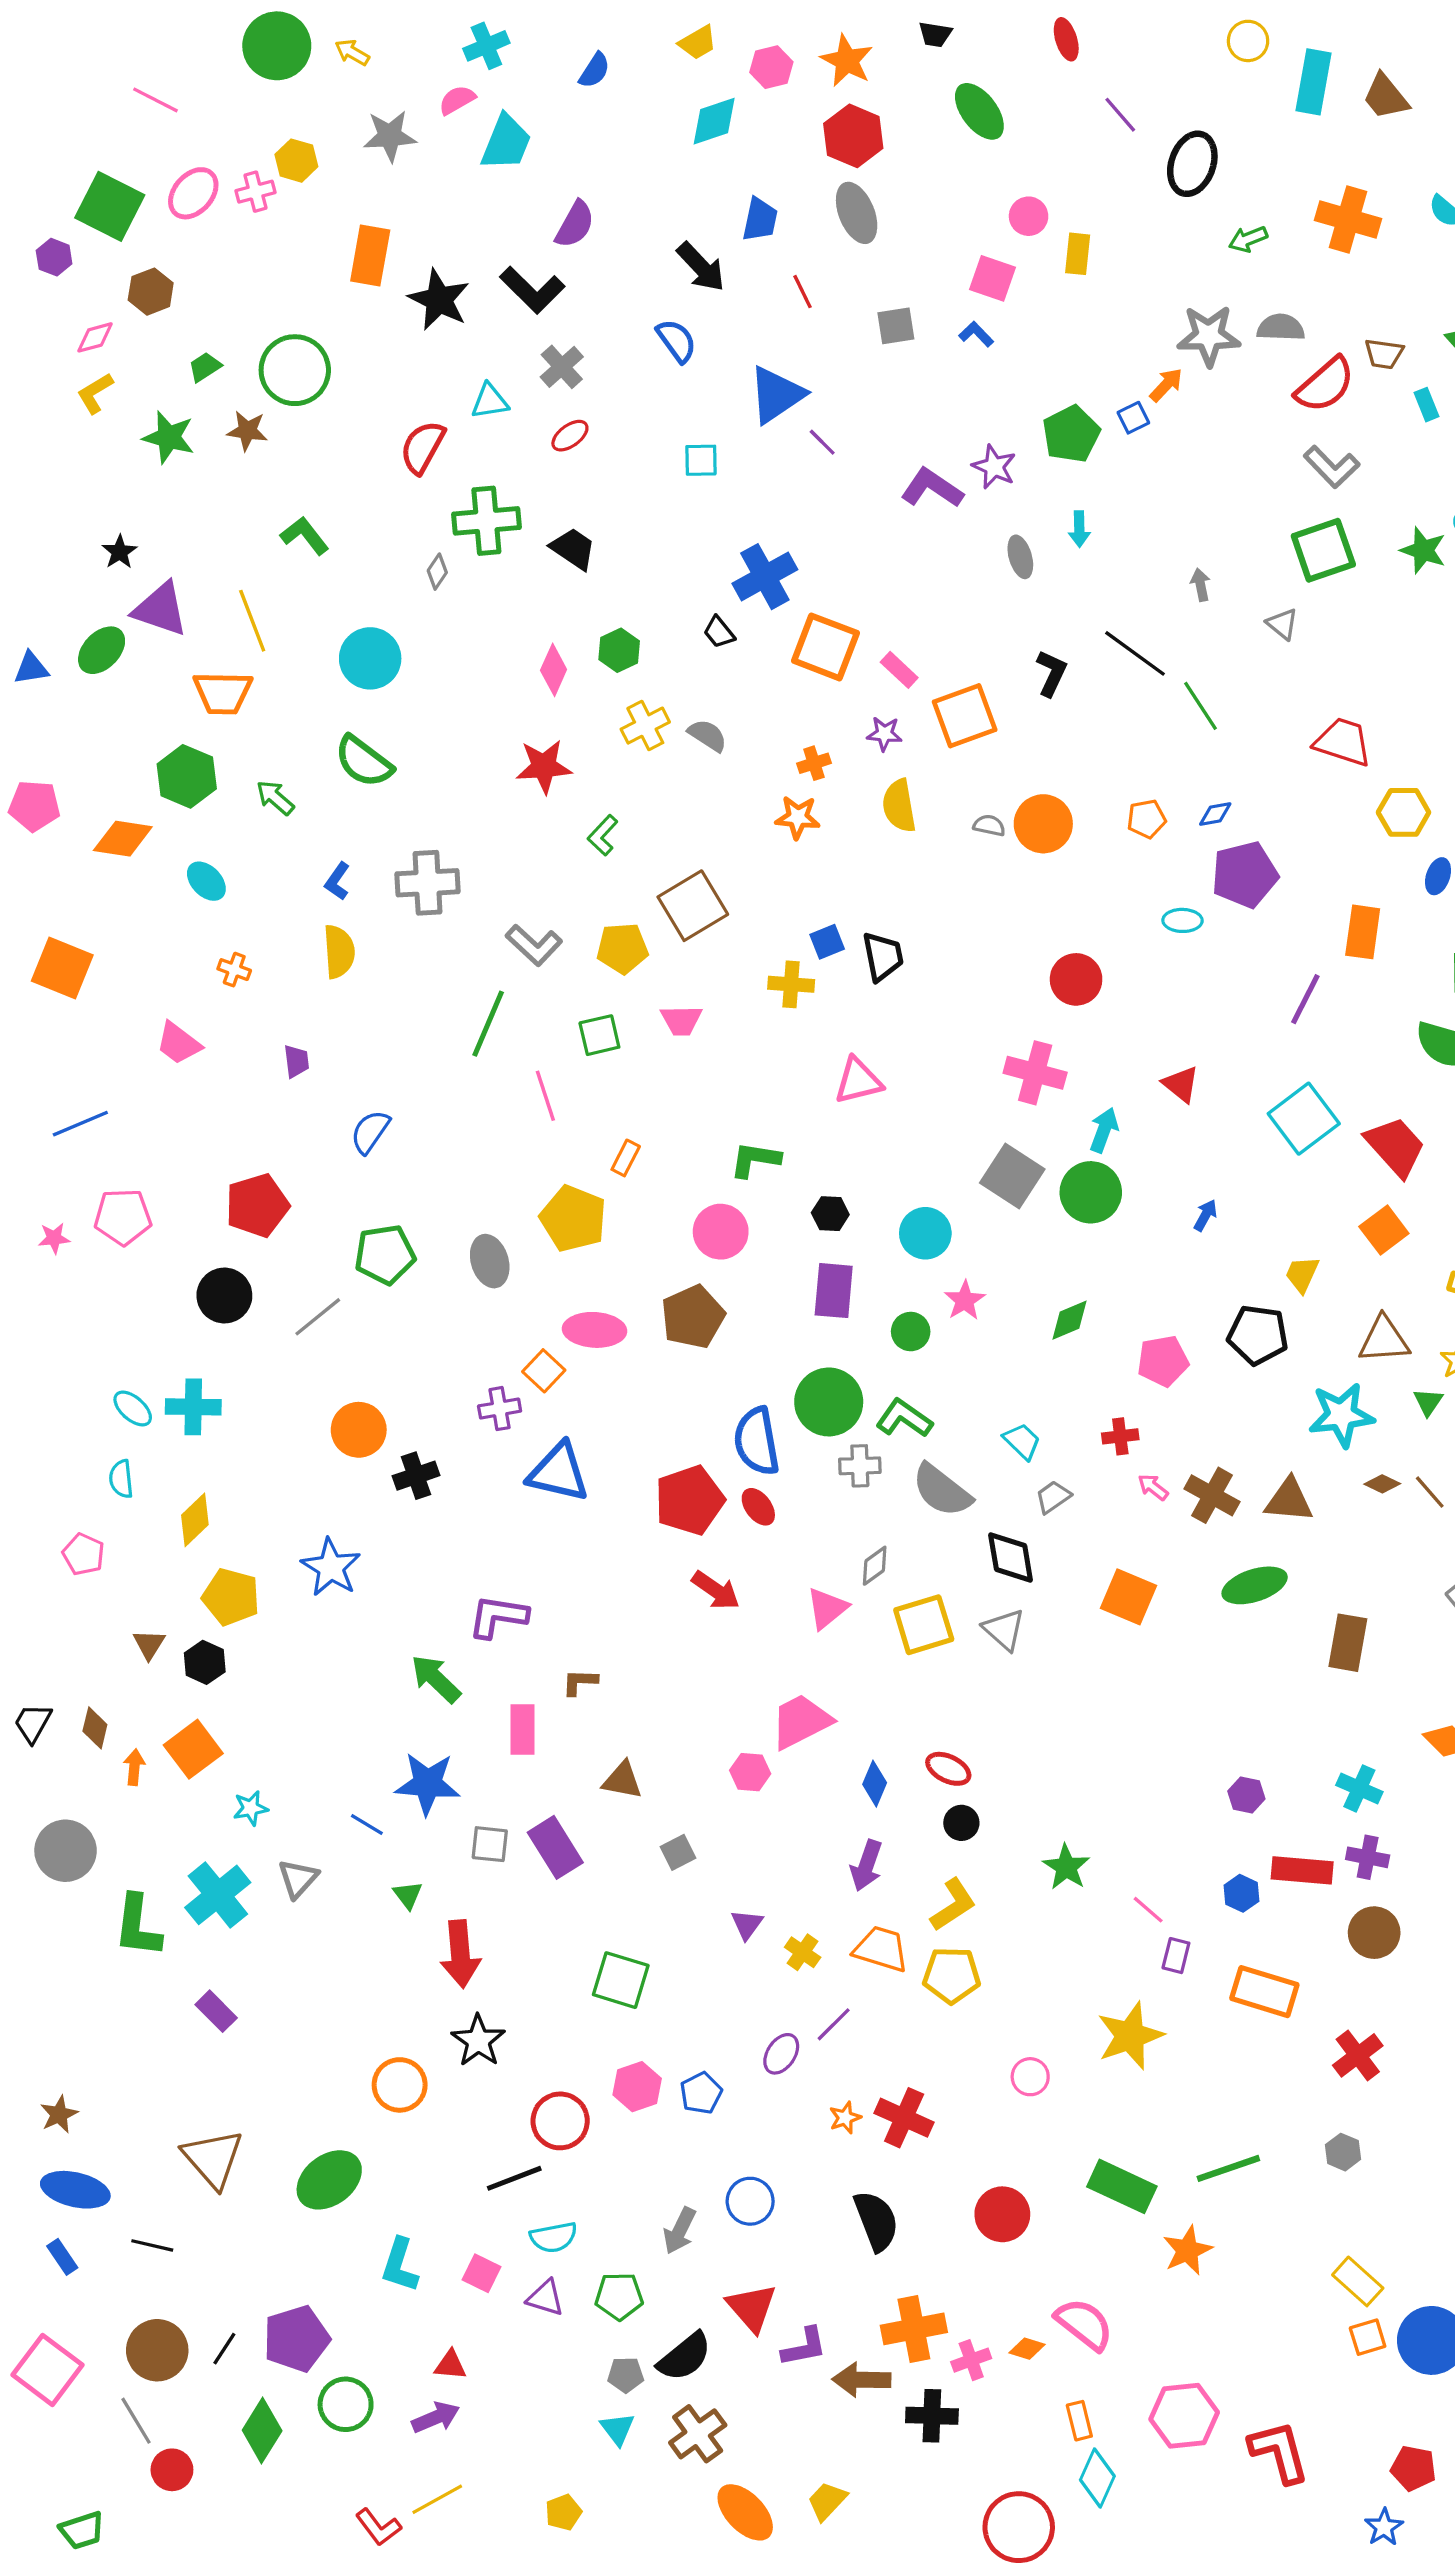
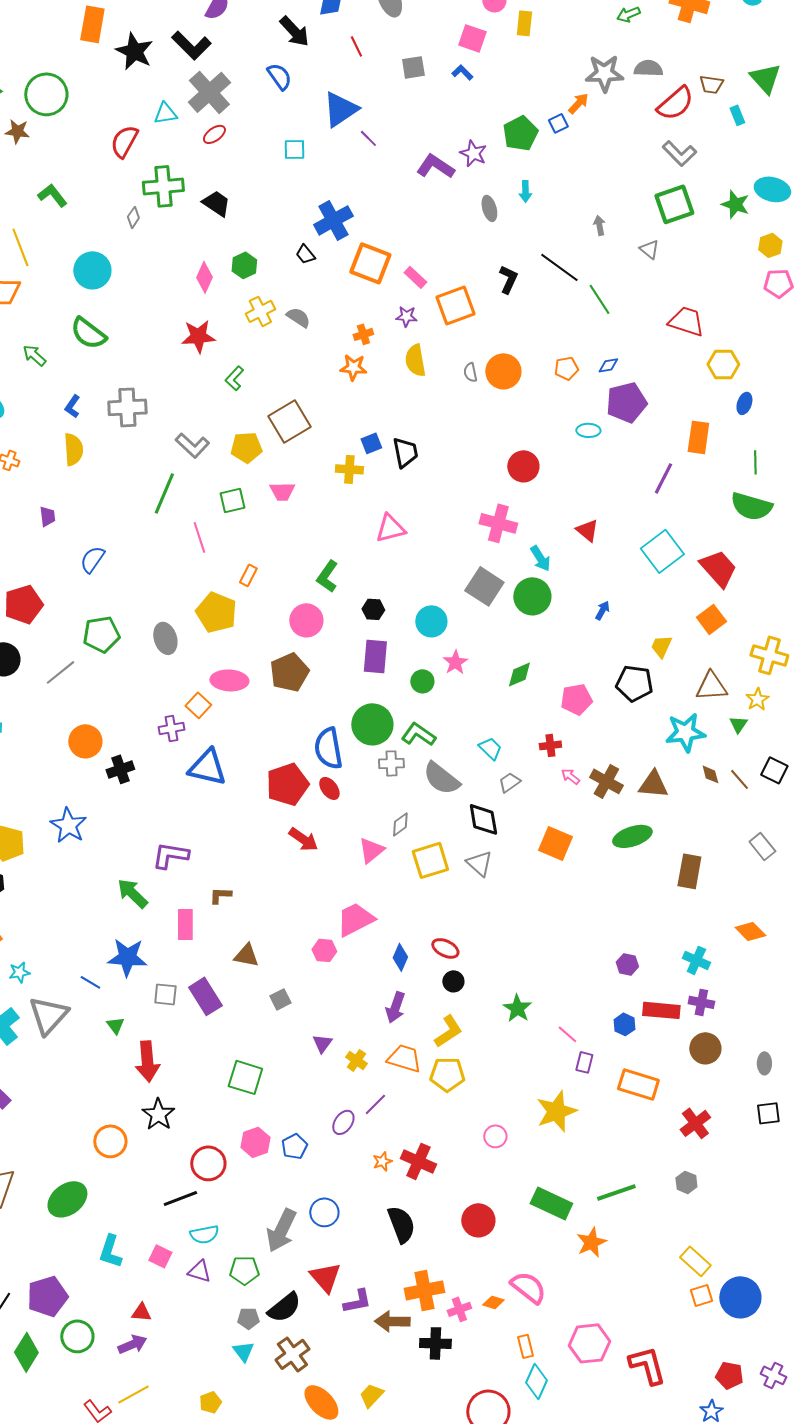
gray cross: (562, 367) -> (209, 92), size x1.6
gray semicircle: (989, 825) -> (470, 372), turned -114
cyan arrow: (1104, 1130) -> (540, 558), turned 128
green L-shape: (755, 1160) -> (327, 576), turned -64
brown diamond: (1382, 1484) -> (710, 774), turned 50
gray triangle: (298, 1879) -> (48, 1015), size x1.6
gray arrow: (680, 2231) -> (281, 1230), size x1.5

